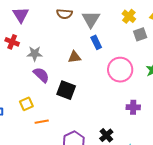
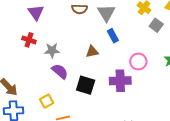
gray square: (140, 34) -> (156, 25), turned -32
pink circle: (120, 70) -> (138, 61), size x0.7
purple cross: (133, 107) -> (120, 81), moved, size x1.5

